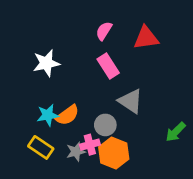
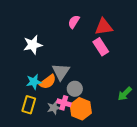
pink rectangle: (108, 66) -> (101, 47), moved
gray triangle: (131, 101) -> (61, 72), moved, turned 30
pink cross: (90, 145) -> (64, 103), turned 32
yellow rectangle: (41, 147) -> (29, 105), turned 72

